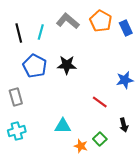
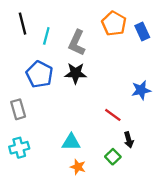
gray L-shape: (68, 21) -> (77, 43), moved, turned -105
black line: (19, 33) -> (23, 24), moved
black arrow: (124, 125) -> (129, 140), moved
orange star: (81, 146) -> (78, 167), moved

